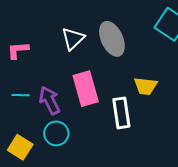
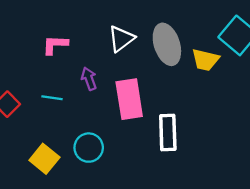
yellow trapezoid: (146, 86) -> (205, 60), moved
purple arrow: (50, 100) -> (89, 79), moved, size x0.7

